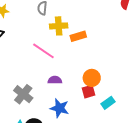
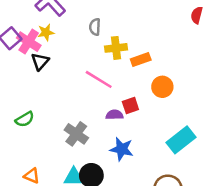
orange circle: (92, 78) -> (162, 87), moved
red square: (89, 92) -> (130, 105), moved
cyan rectangle: (108, 103) -> (181, 140), size x1.6

